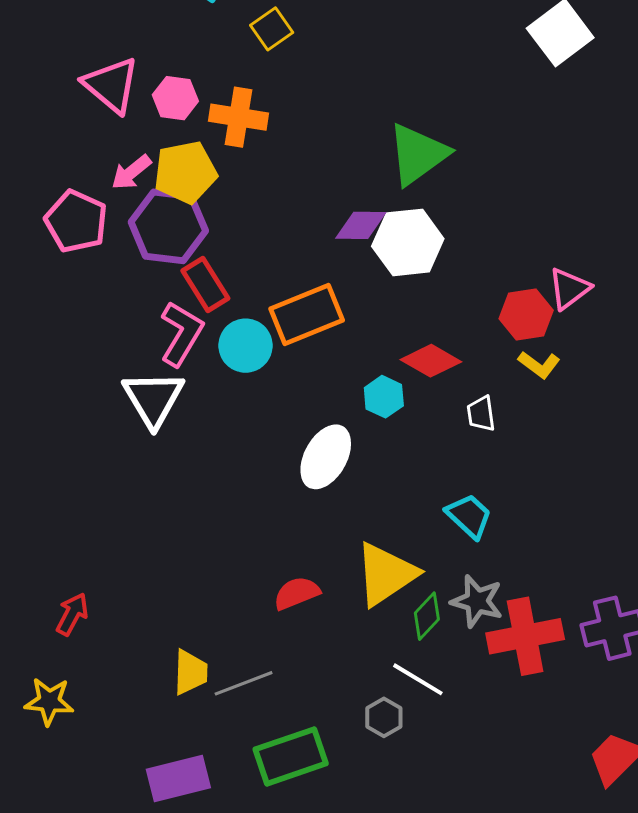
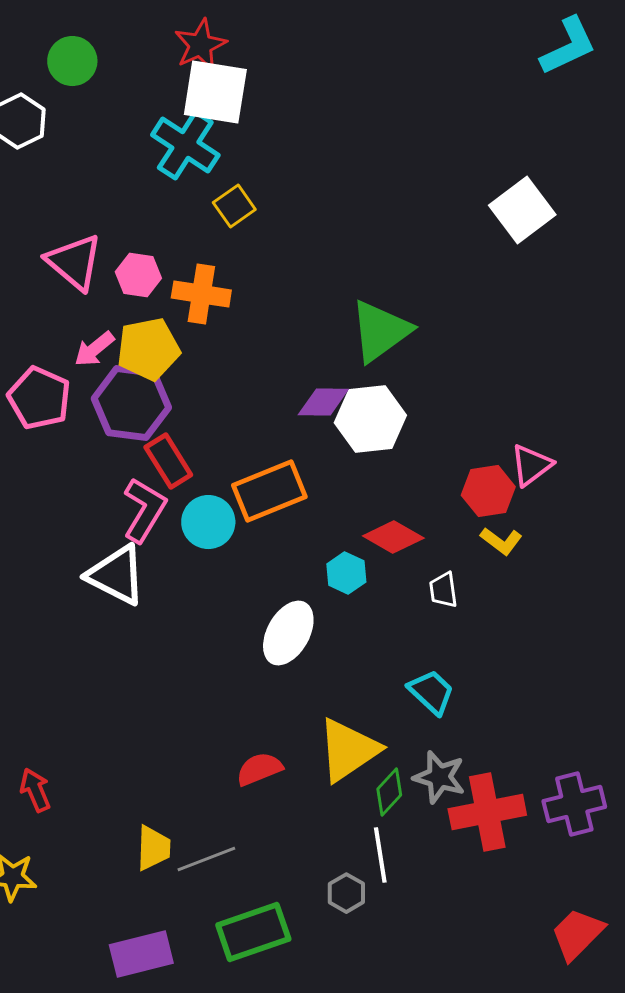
white triangle: (153, 399) -> (116, 575), turned -32
red arrow: (72, 614) -> (35, 790), turned -51
white line: (418, 679) -> (380, 855), turned 50

